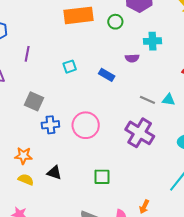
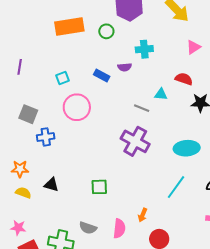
blue rectangle: (107, 75) -> (102, 75), moved
cyan triangle: (169, 100) -> (161, 94), moved
pink circle: (86, 125) -> (77, 107), moved

